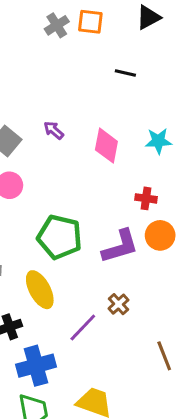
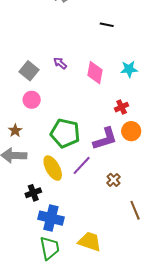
red cross: (146, 198) -> (122, 107), turned -32
brown cross: (118, 304) -> (114, 180), moved
purple line: (83, 327) -> (82, 165), moved
blue cross: (36, 366) -> (51, 218), turned 30

